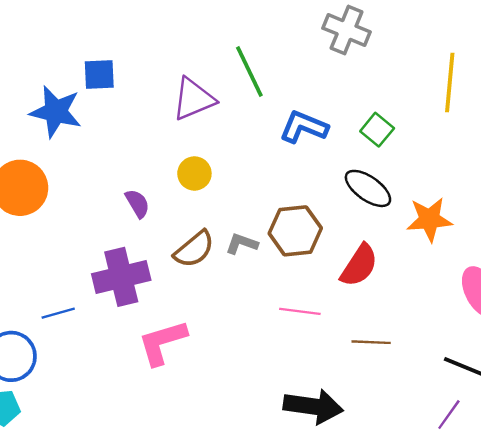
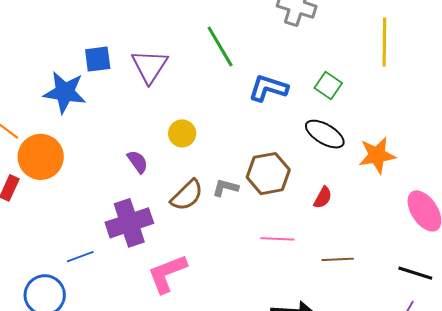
purple triangle: (194, 99) -> (150, 66), moved, turned -30
red semicircle: (359, 265) -> (323, 198), size x0.6

